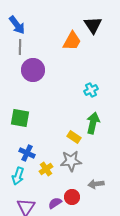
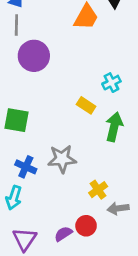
yellow rectangle: (74, 137) -> (86, 105), moved
gray star: (71, 161) -> (62, 159), moved
yellow cross: (46, 169) -> (98, 190), moved

